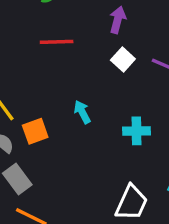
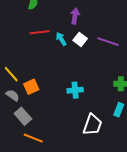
cyan arrow: (82, 112) -> (61, 39), moved
cyan cross: (137, 131) -> (75, 90), moved

